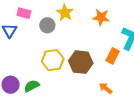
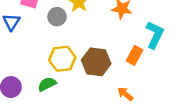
green semicircle: (32, 86) -> (47, 84), moved

